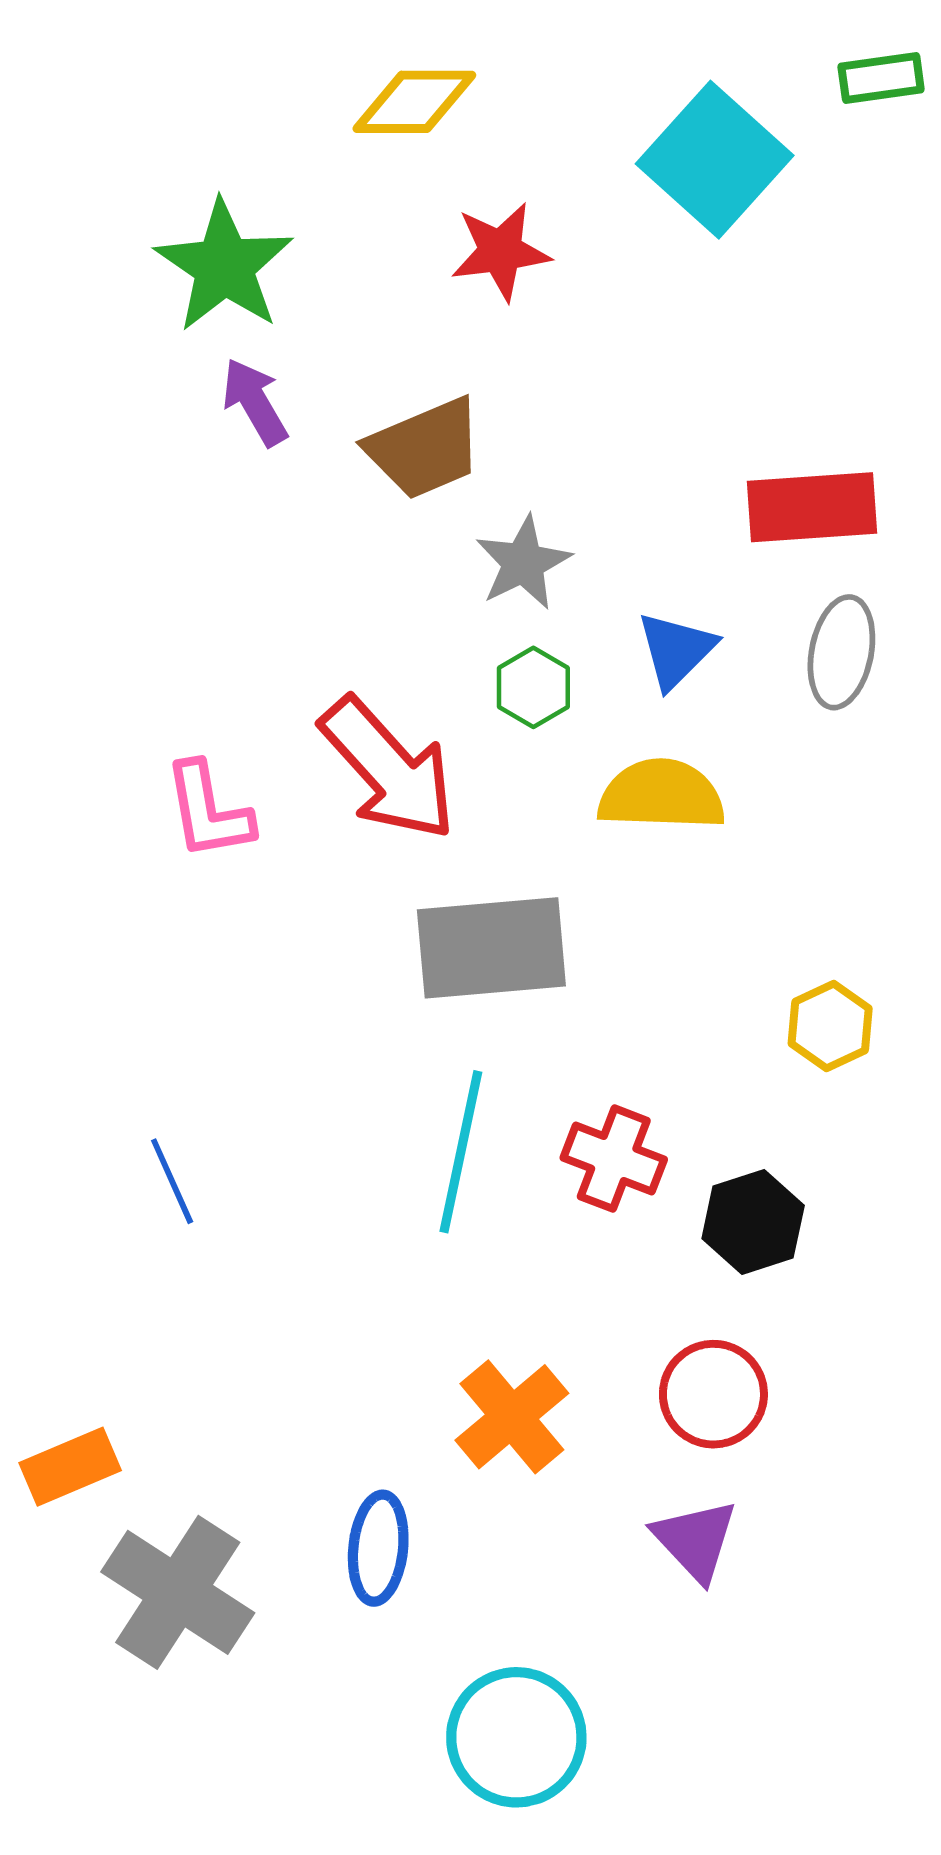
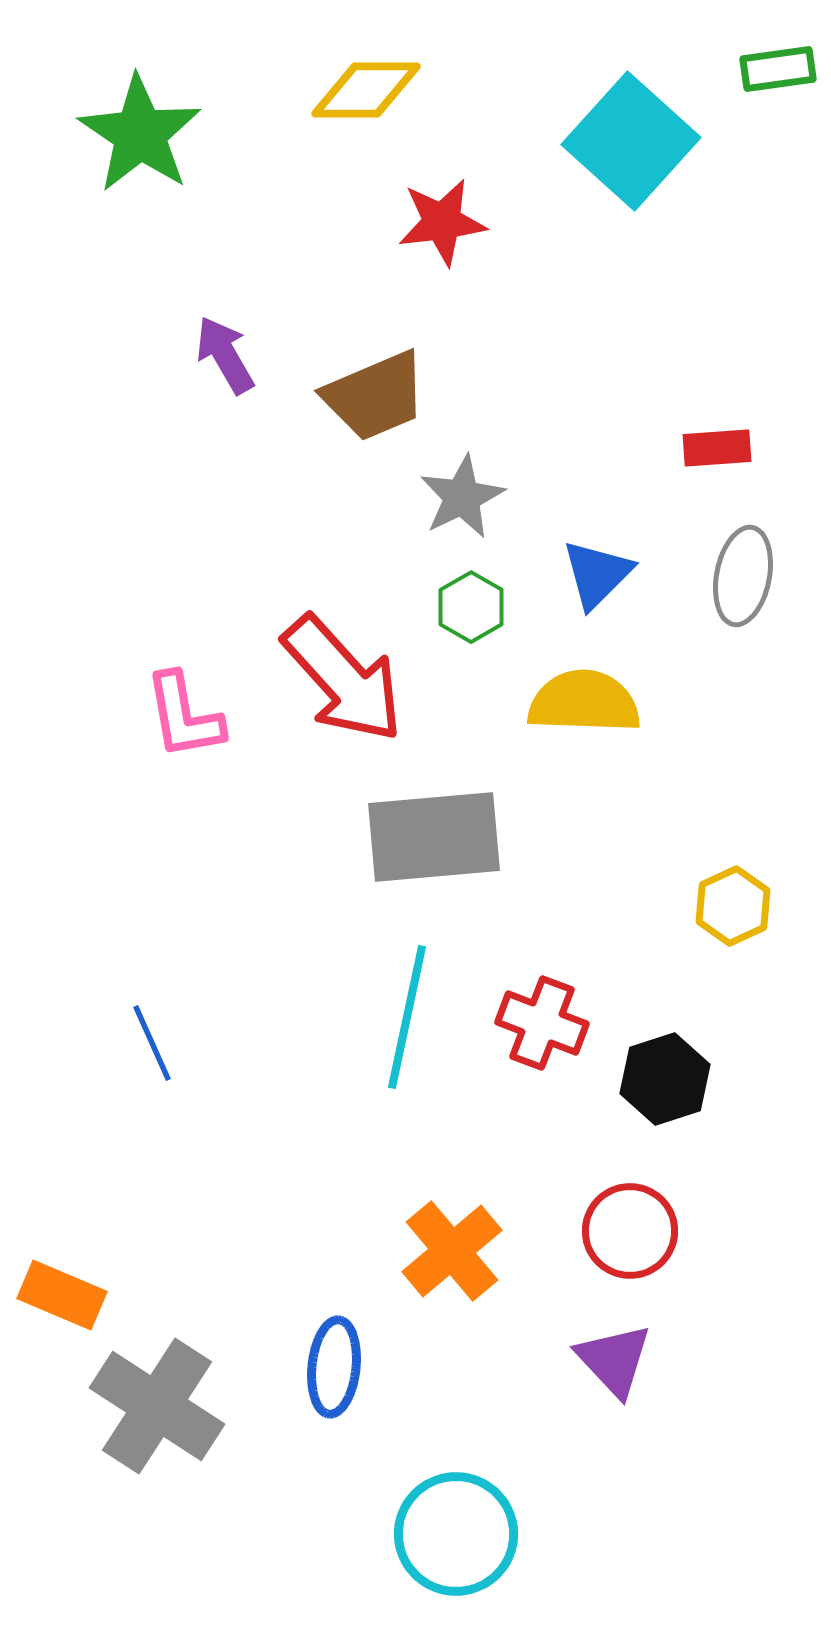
green star: (224, 266) -> (140, 134), moved
red rectangle: (812, 507) -> (717, 448), size x0.6
orange rectangle: (70, 1467) -> (62, 1295), turned 46

